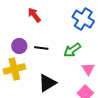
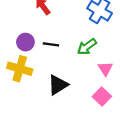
yellow cross: (14, 69) -> (20, 69), turned 30

